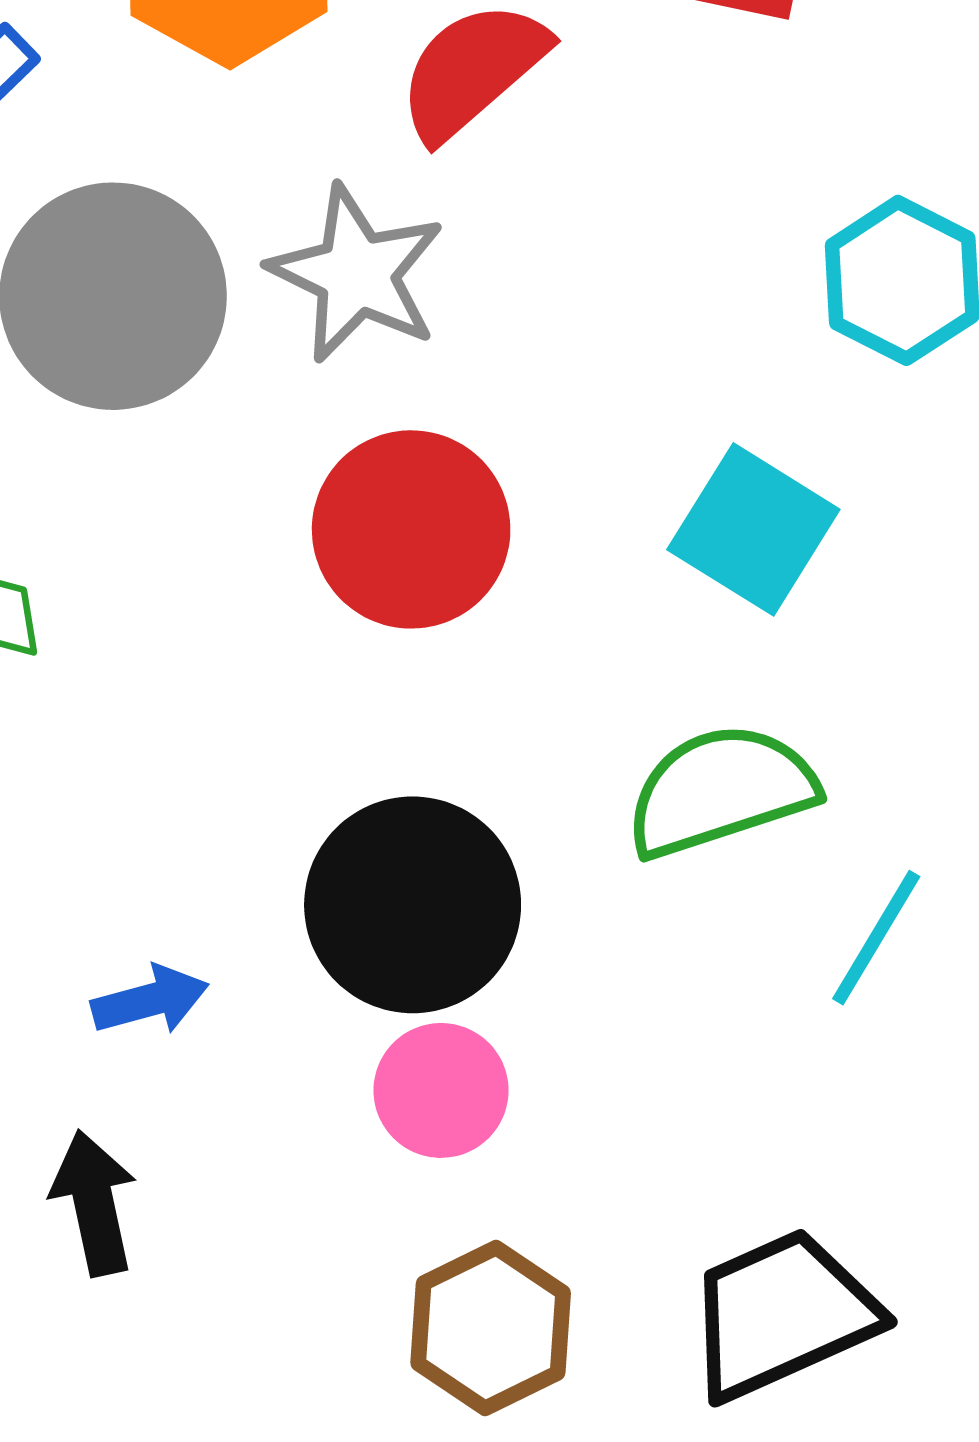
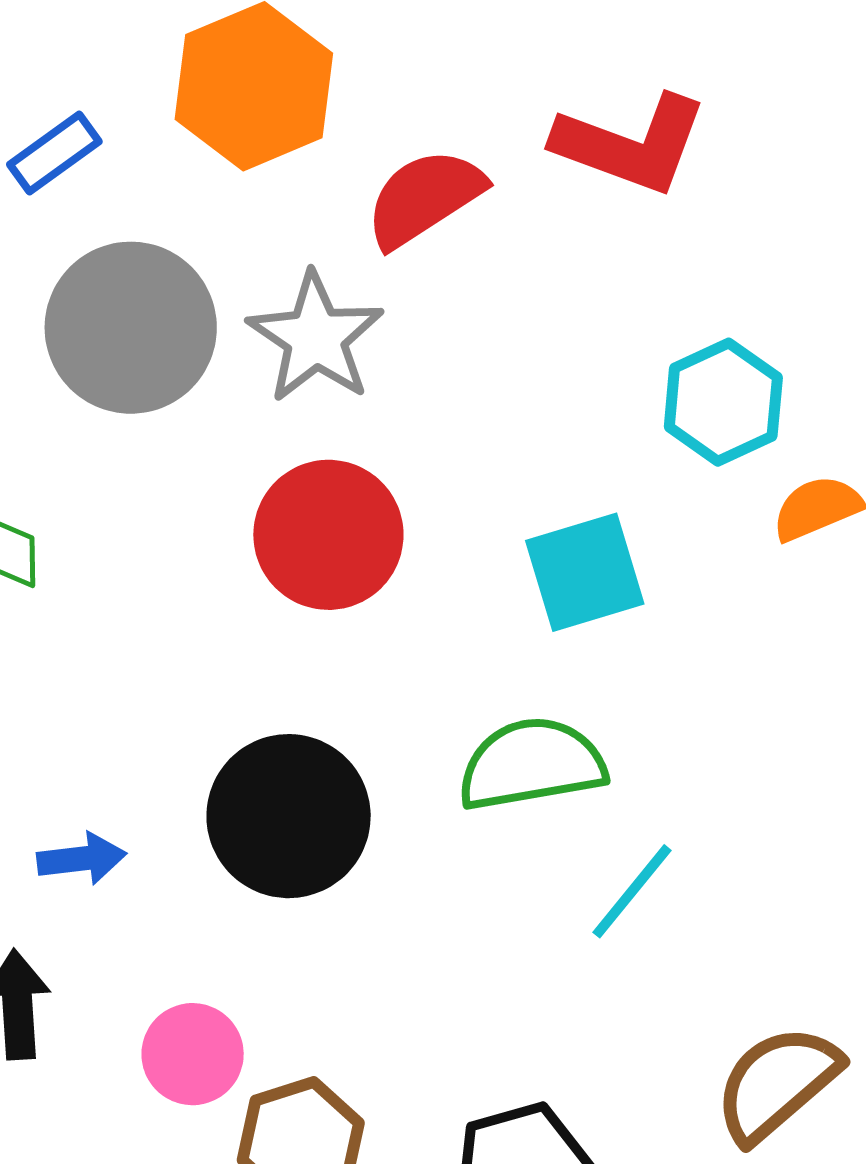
cyan square: (753, 529) -> (585, 572), turned 33
pink circle: (441, 1090) -> (193, 1054), moved

